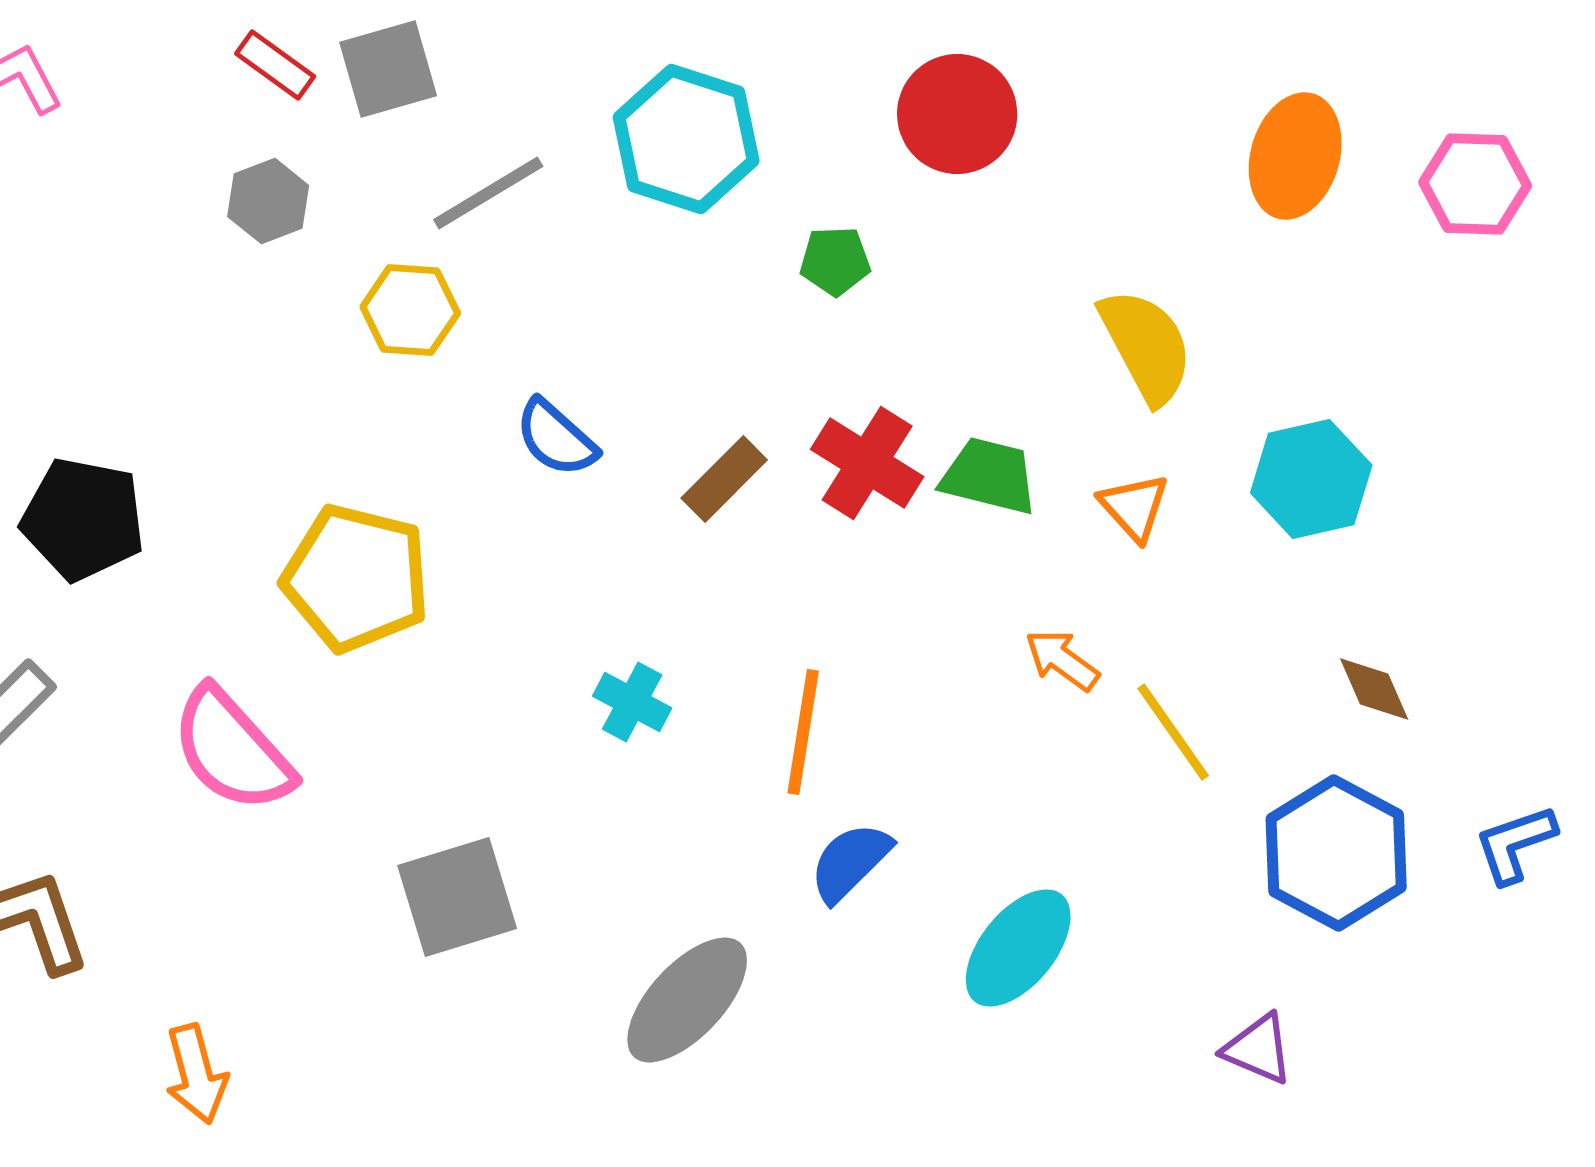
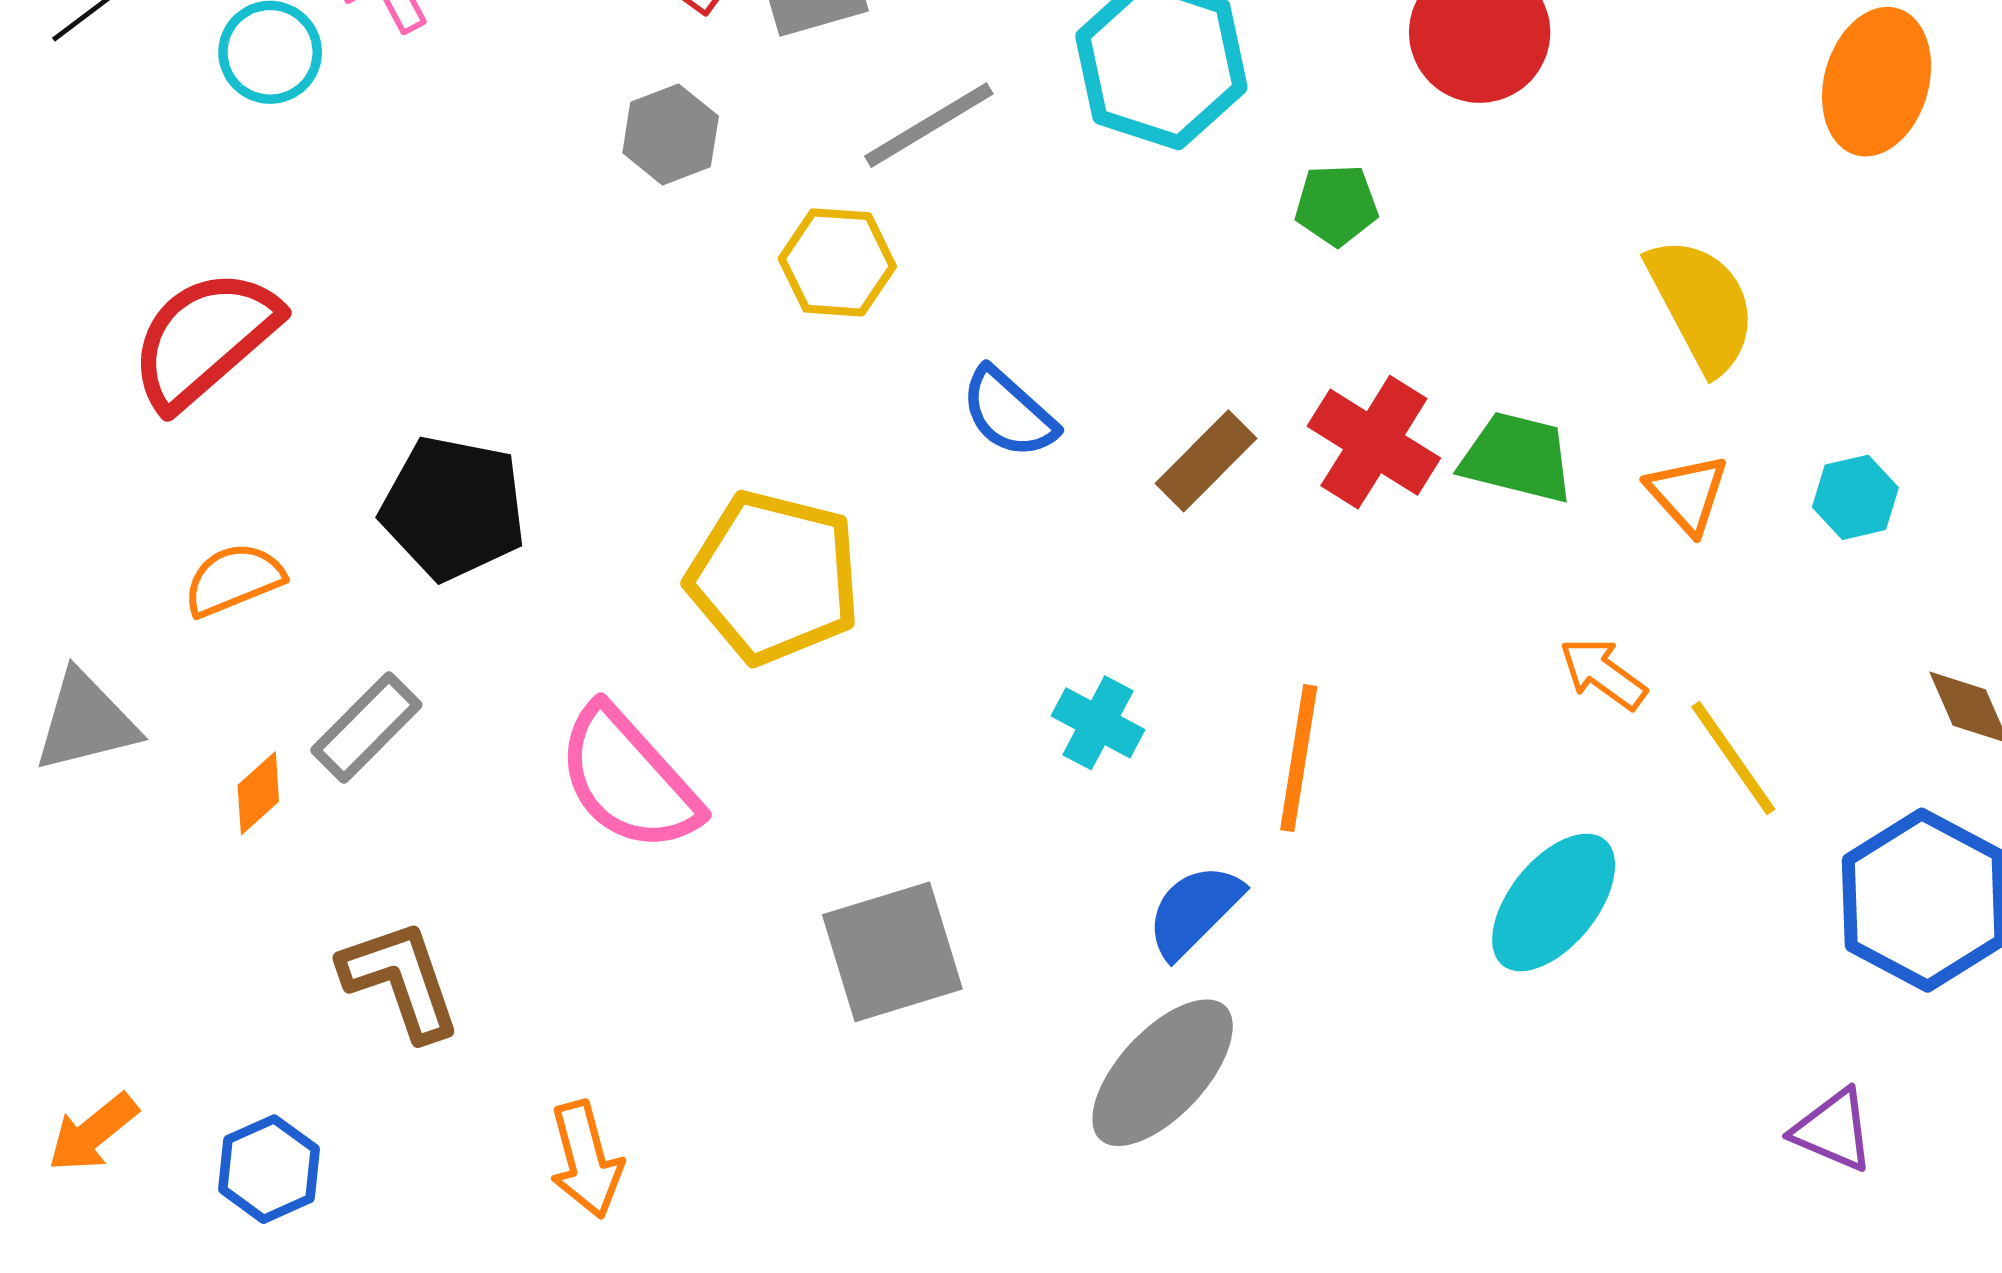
cyan hexagon: (1311, 479) -> (1855, 497), moved, size x0.6
blue semicircle: (850, 862) -> (1194, 911), moved
cyan ellipse: (1018, 948) -> (1554, 902), moved

